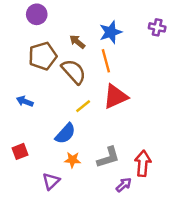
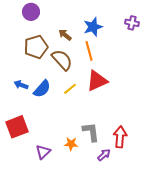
blue semicircle: (65, 134) -> (42, 89), moved
red square: (20, 151) -> (17, 127), size x1.6
gray L-shape: (108, 157) -> (91, 132), turned -80
orange star: (72, 160) -> (71, 144), moved

